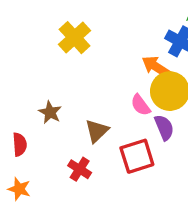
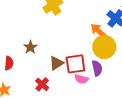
pink semicircle: (141, 105) -> (81, 79), moved, turned -48
red square: (137, 156) -> (75, 64), moved

